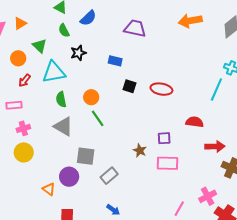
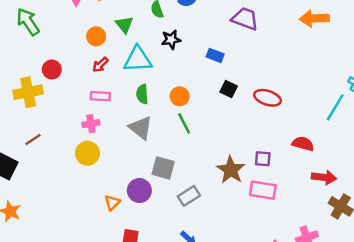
pink rectangle: (14, 105) -> (100, 96), moved
brown star: (140, 151) -> (231, 170), size x1.6
orange triangle: (49, 189) -> (112, 203), turned 32

